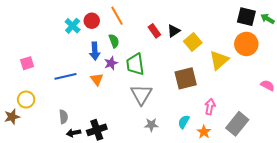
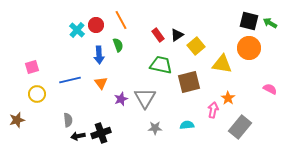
yellow triangle: (219, 60) -> (222, 64), turned 50
purple star: (111, 63) -> (121, 99), moved
green trapezoid: (135, 64) -> (161, 65), moved, turned 110
yellow circle: (26, 100) -> (37, 94), moved
cyan semicircle: (184, 122) -> (187, 125), turned 56
orange star: (204, 132) -> (228, 98), moved

